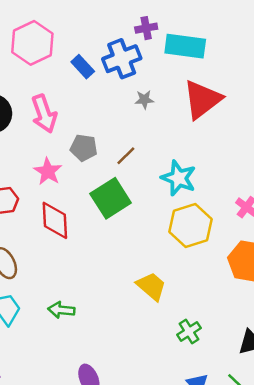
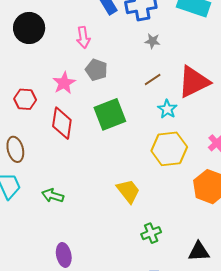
red triangle: (202, 99) -> (194, 82), moved
pink arrow: (44, 114) -> (83, 37), moved, size x0.7
brown line: (126, 156) -> (153, 80), moved
cyan star: (179, 178) -> (167, 109), size x0.7

